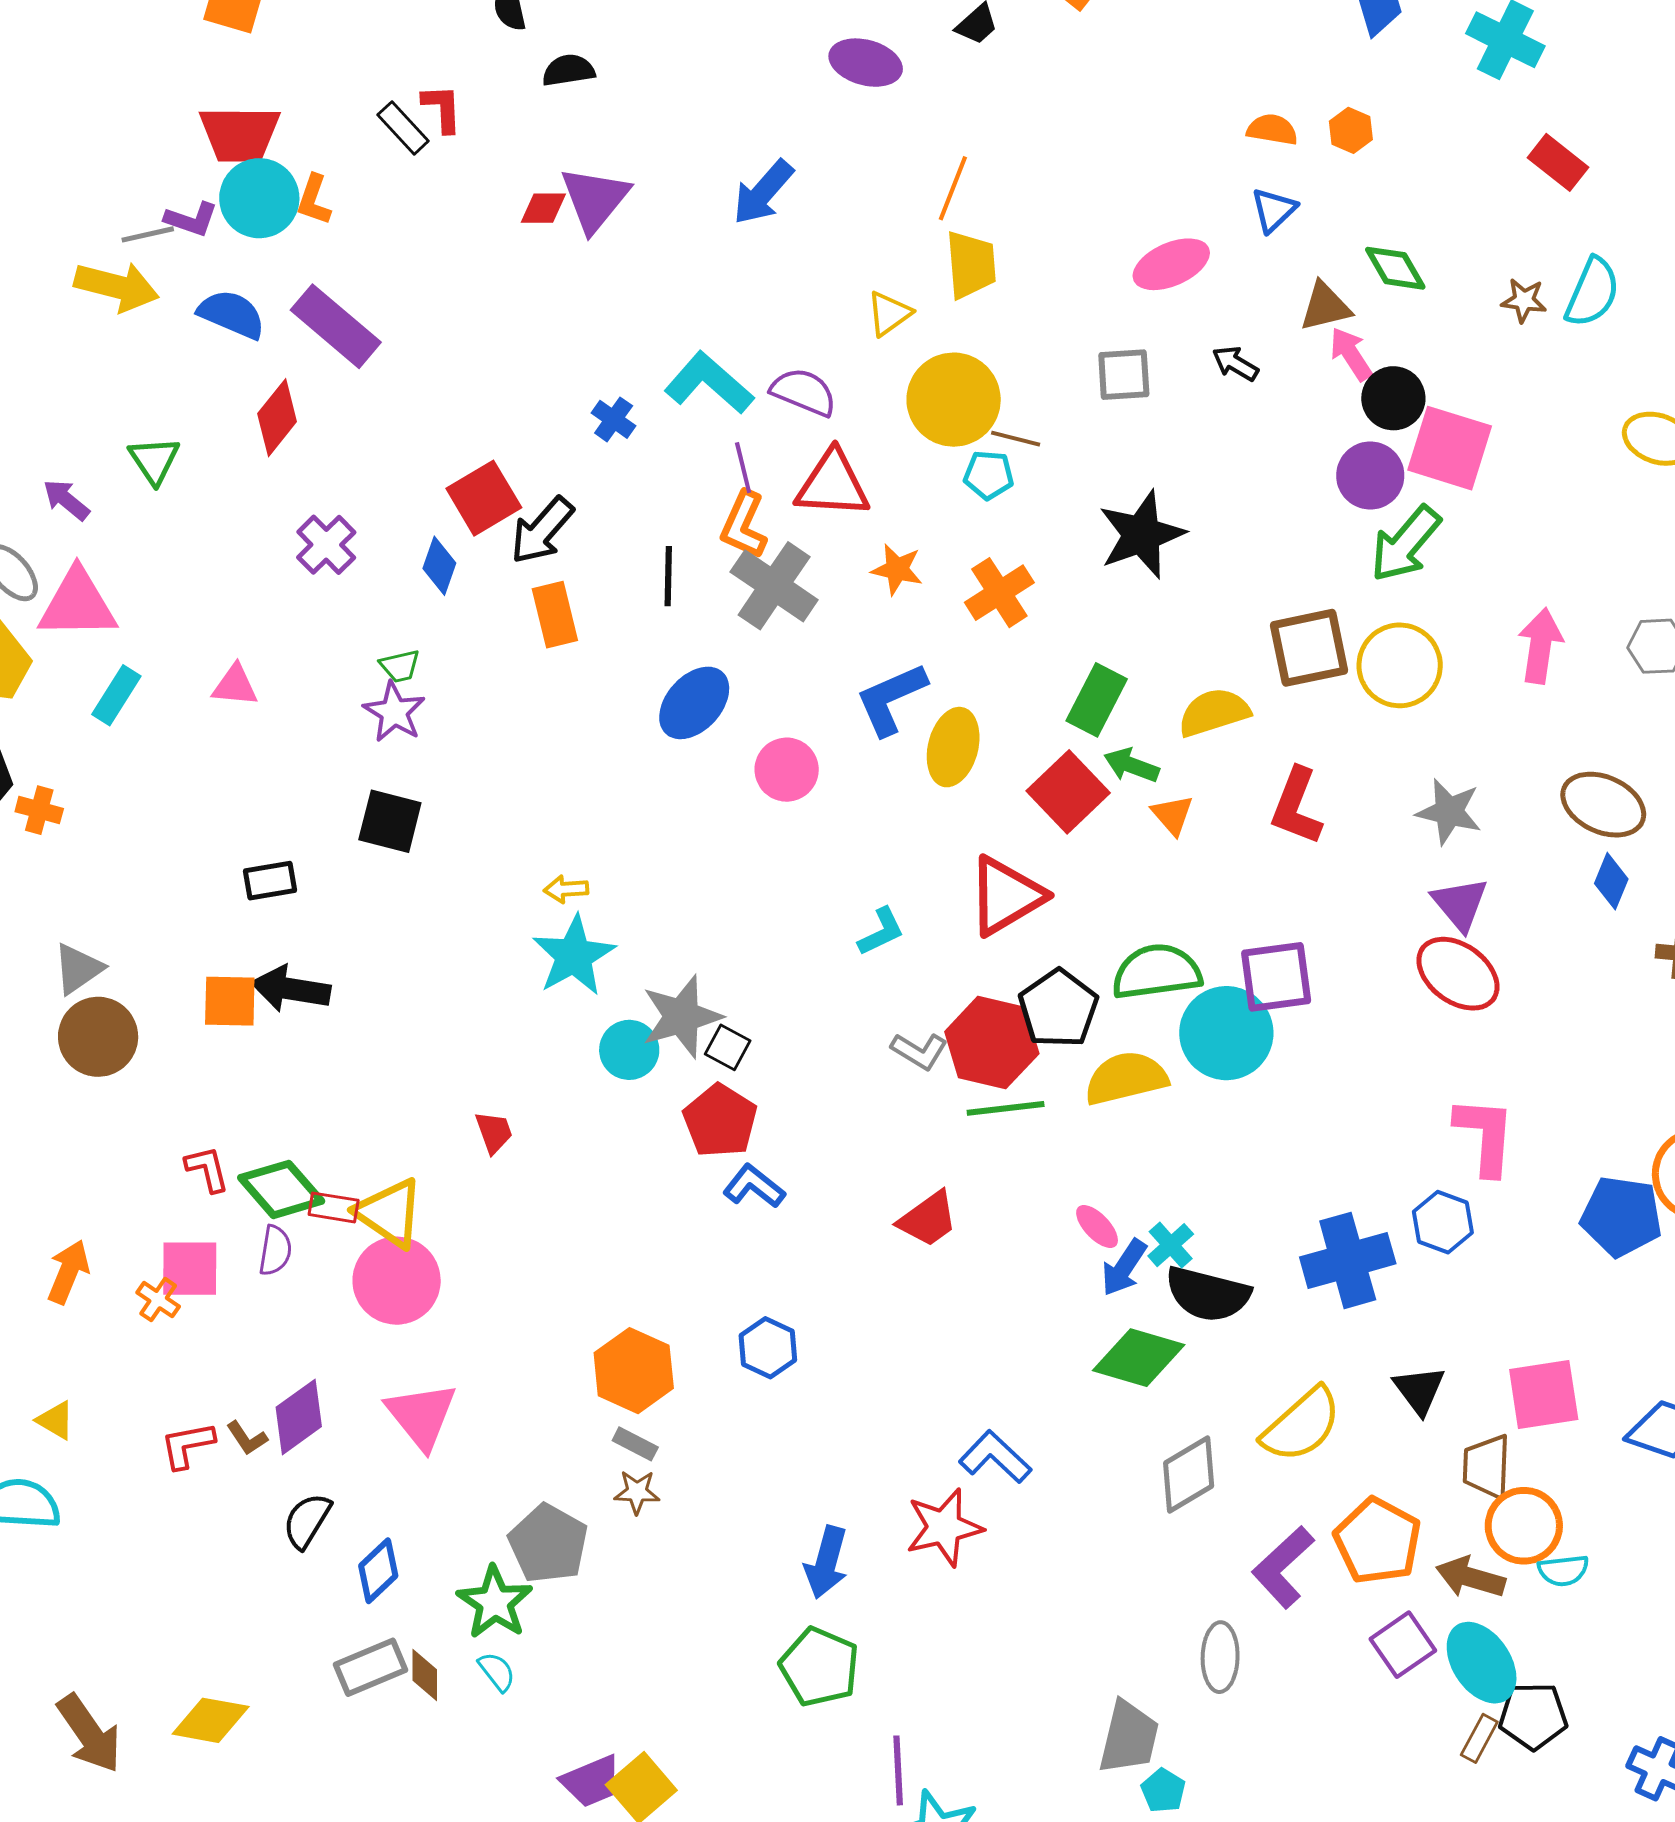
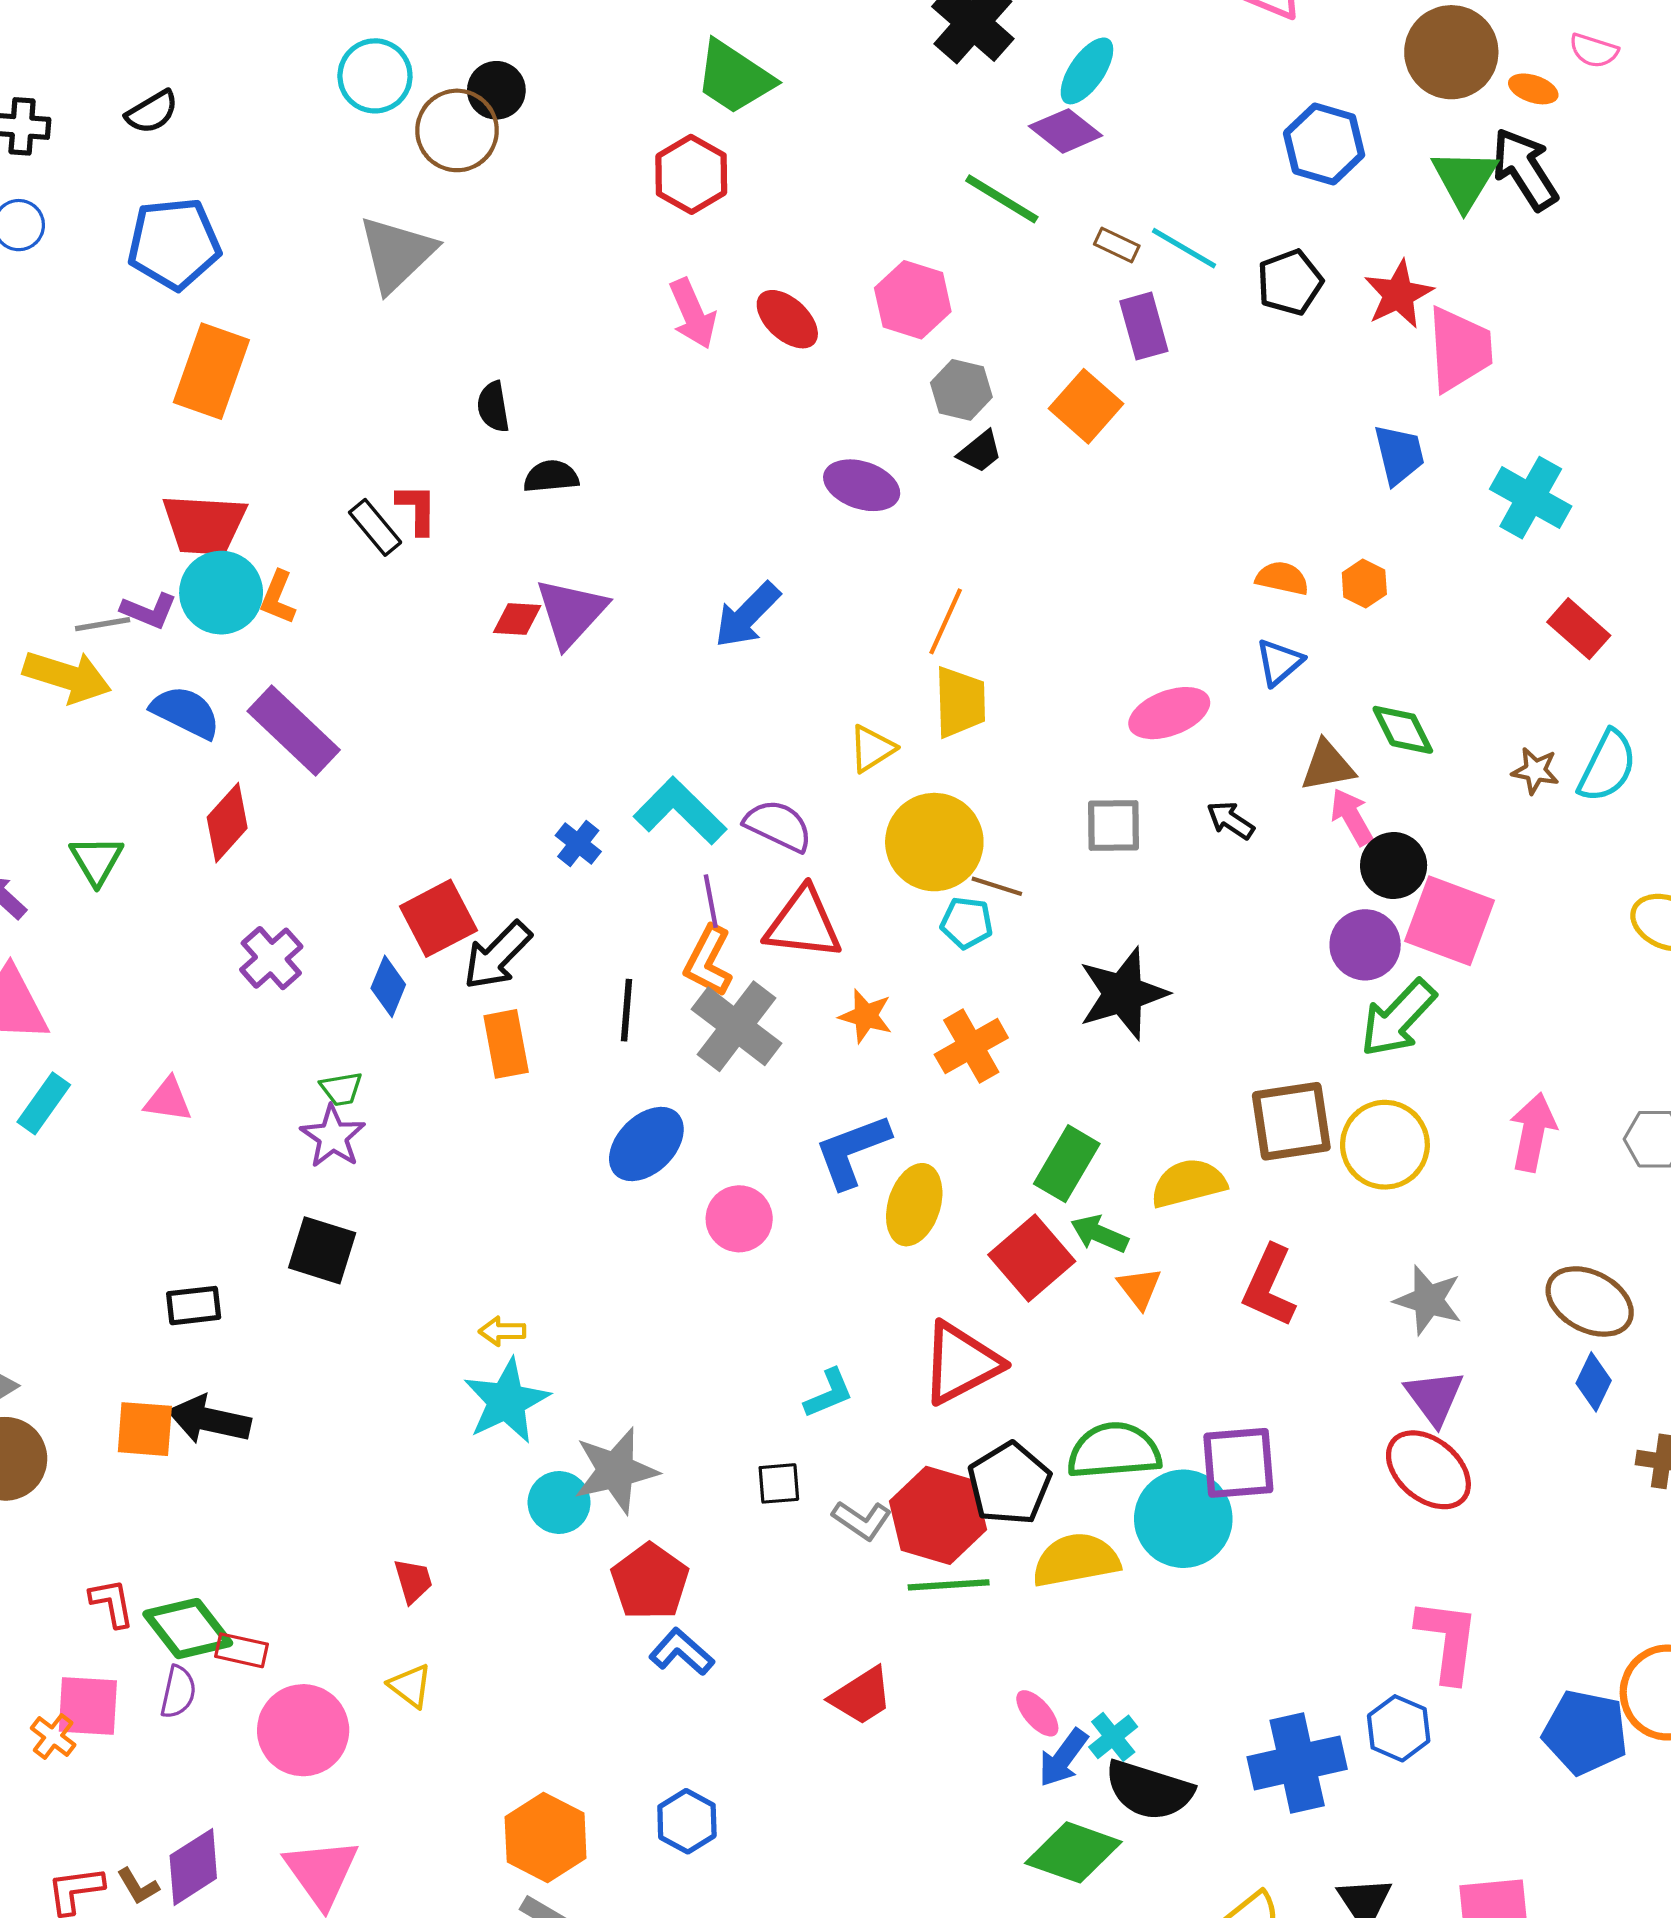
black square: (728, 1047) -> (779, 1483), moved, turned -36
yellow triangle: (390, 1213) -> (410, 1686), moved, size x0.6

